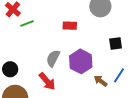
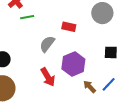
gray semicircle: (53, 58) -> (47, 44), moved
red arrow: (47, 81) -> (48, 77), moved

